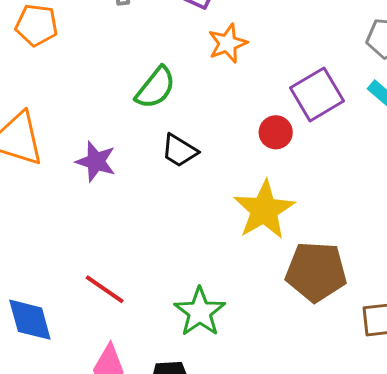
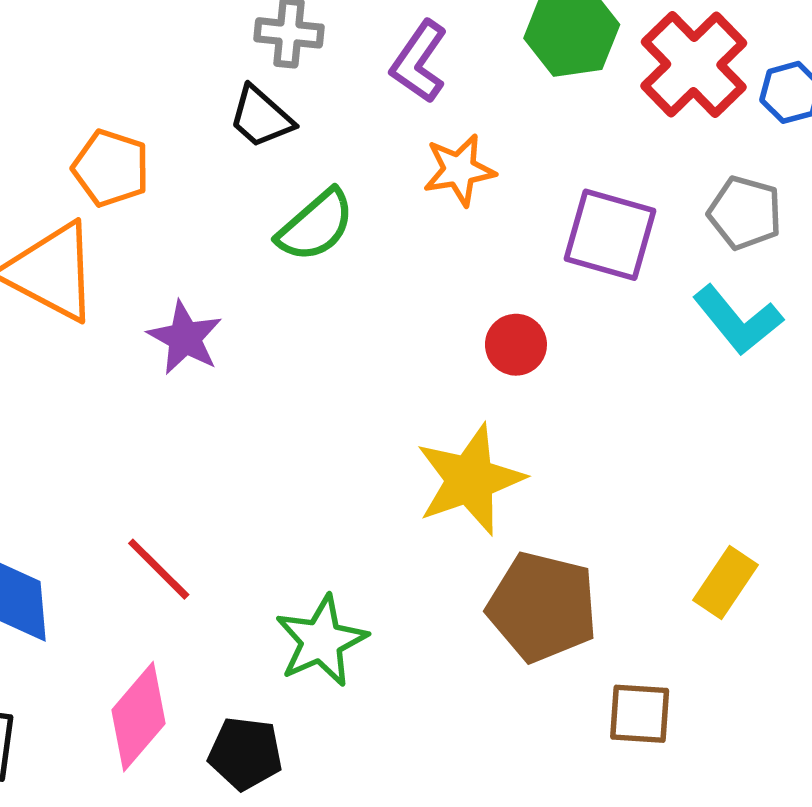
orange pentagon: (37, 25) -> (111, 168), moved
purple square: (317, 94) -> (610, 235), moved, turned 36
black trapezoid: (179, 151) -> (261, 117), moved

